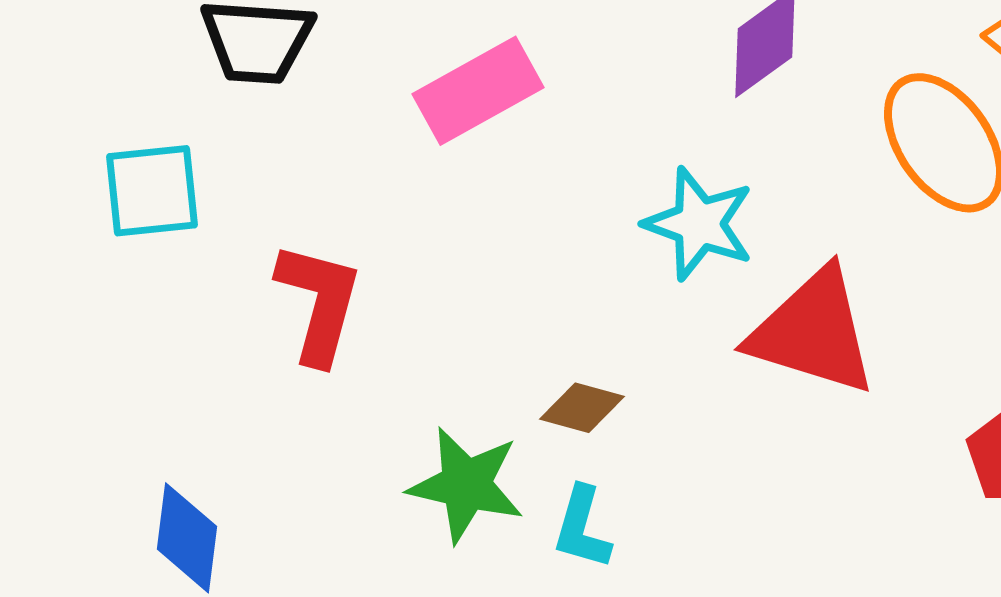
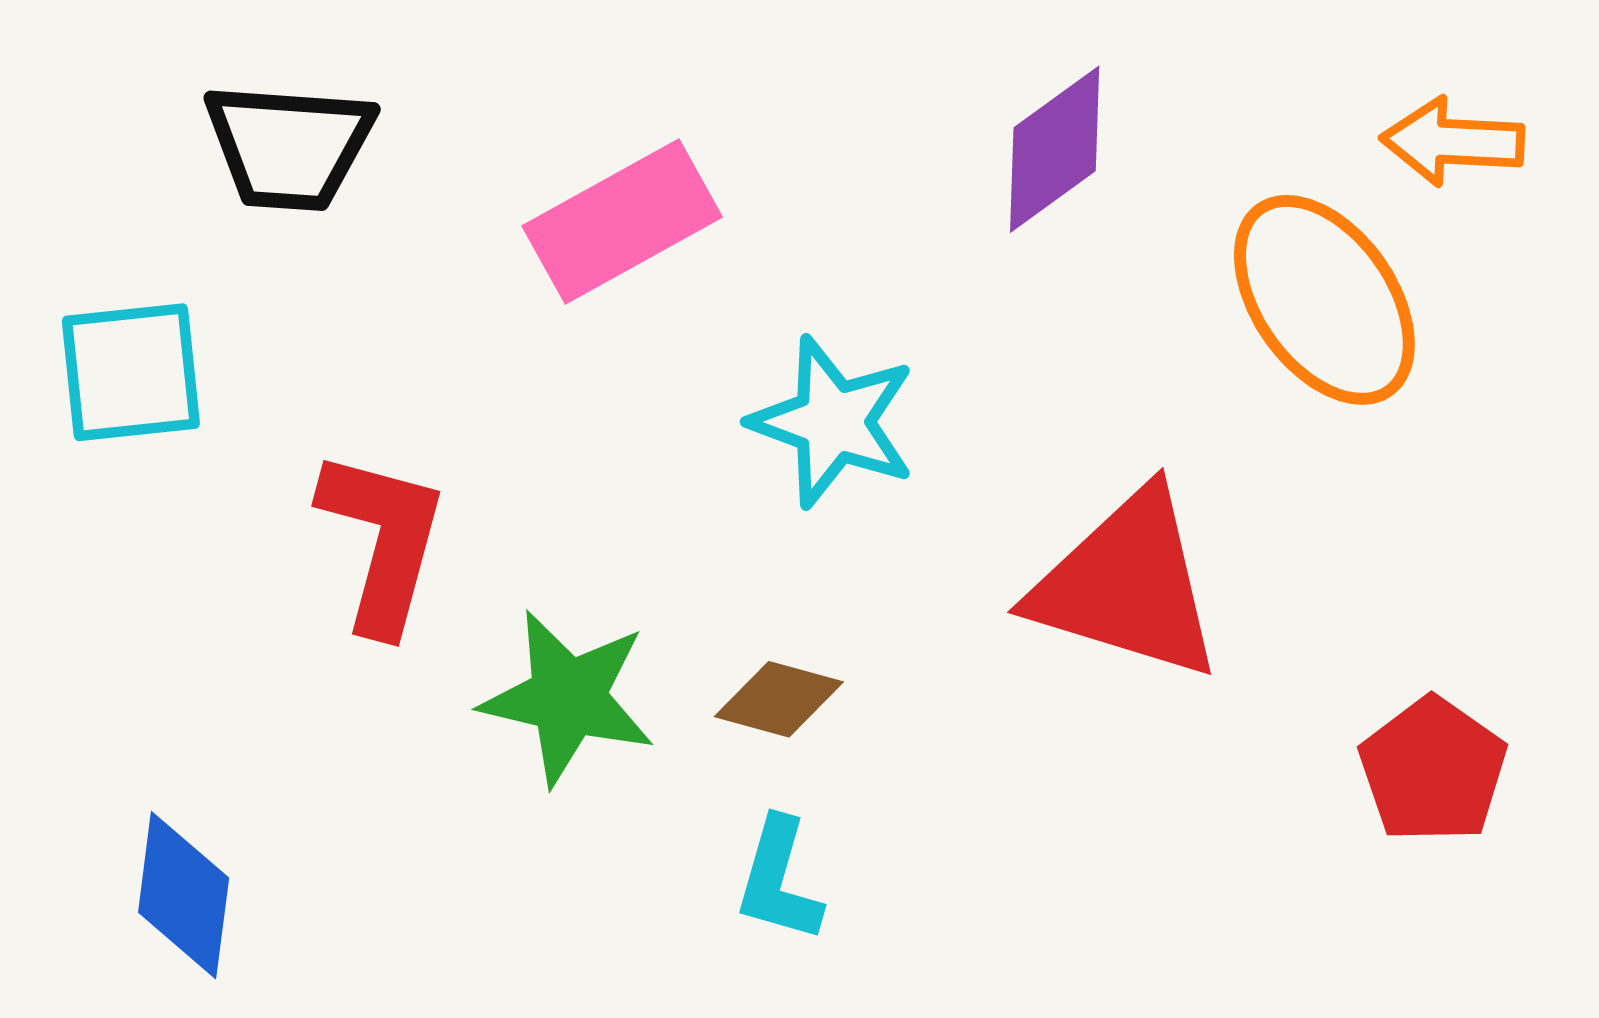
cyan star: (699, 224) -> (833, 422), moved
green star: (466, 485) -> (568, 698), moved

